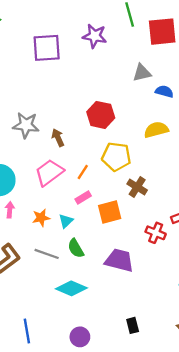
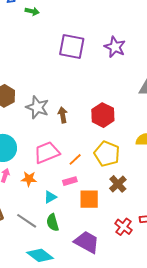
brown arrow: (58, 138) -> (63, 115), moved
orange star: (41, 218) -> (29, 179), moved

